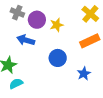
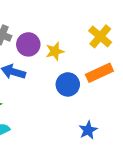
blue circle: (58, 58) -> (68, 84), moved
blue star: (84, 74) -> (88, 130), moved

